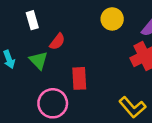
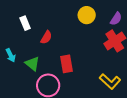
green triangle: (39, 60) -> (32, 64), moved

